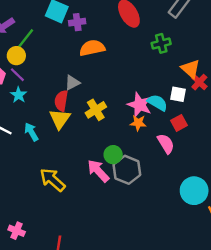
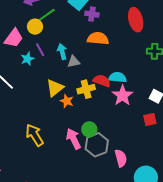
purple line: (17, 75) -> (40, 50), moved
red semicircle: (61, 101) -> (102, 81), moved, turned 84
cyan semicircle: (157, 103) -> (118, 77), moved, turned -42
orange star: (138, 123) -> (67, 101), moved
cyan arrow: (31, 132) -> (62, 52), moved
pink semicircle: (166, 144) -> (121, 158), moved

